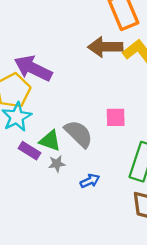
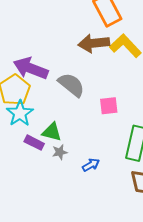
gray semicircle: (79, 134) -> (71, 85), moved

